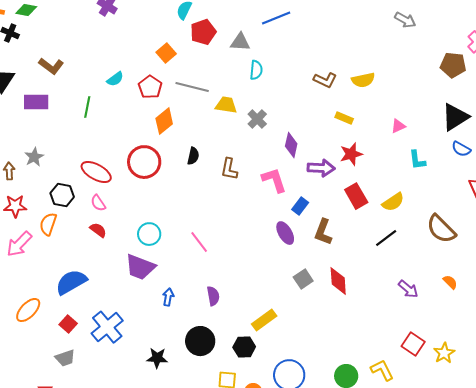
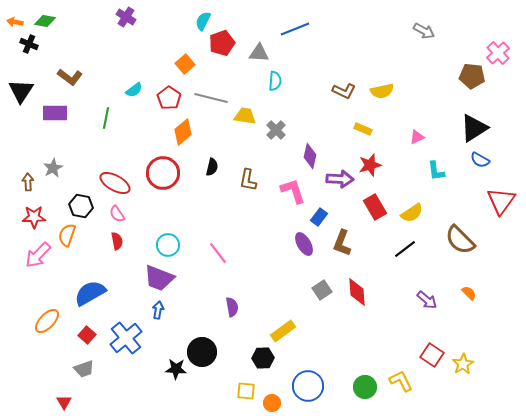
red semicircle: (98, 230) -> (117, 241), turned 42
blue arrow: (168, 297) -> (158, 310), moved
black circle: (200, 341) -> (202, 352), moved

